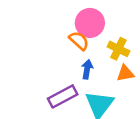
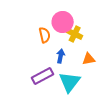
orange semicircle: (79, 41) -> (45, 35), moved, turned 35
yellow cross: (118, 49) -> (75, 34), moved

